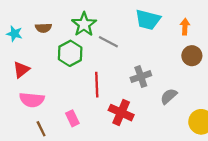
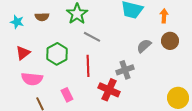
gray line: (108, 42) -> (92, 37), moved
green hexagon: (70, 53) -> (57, 54), moved
gray cross: (141, 77) -> (125, 70), moved
gray semicircle: (169, 96) -> (144, 46), moved

